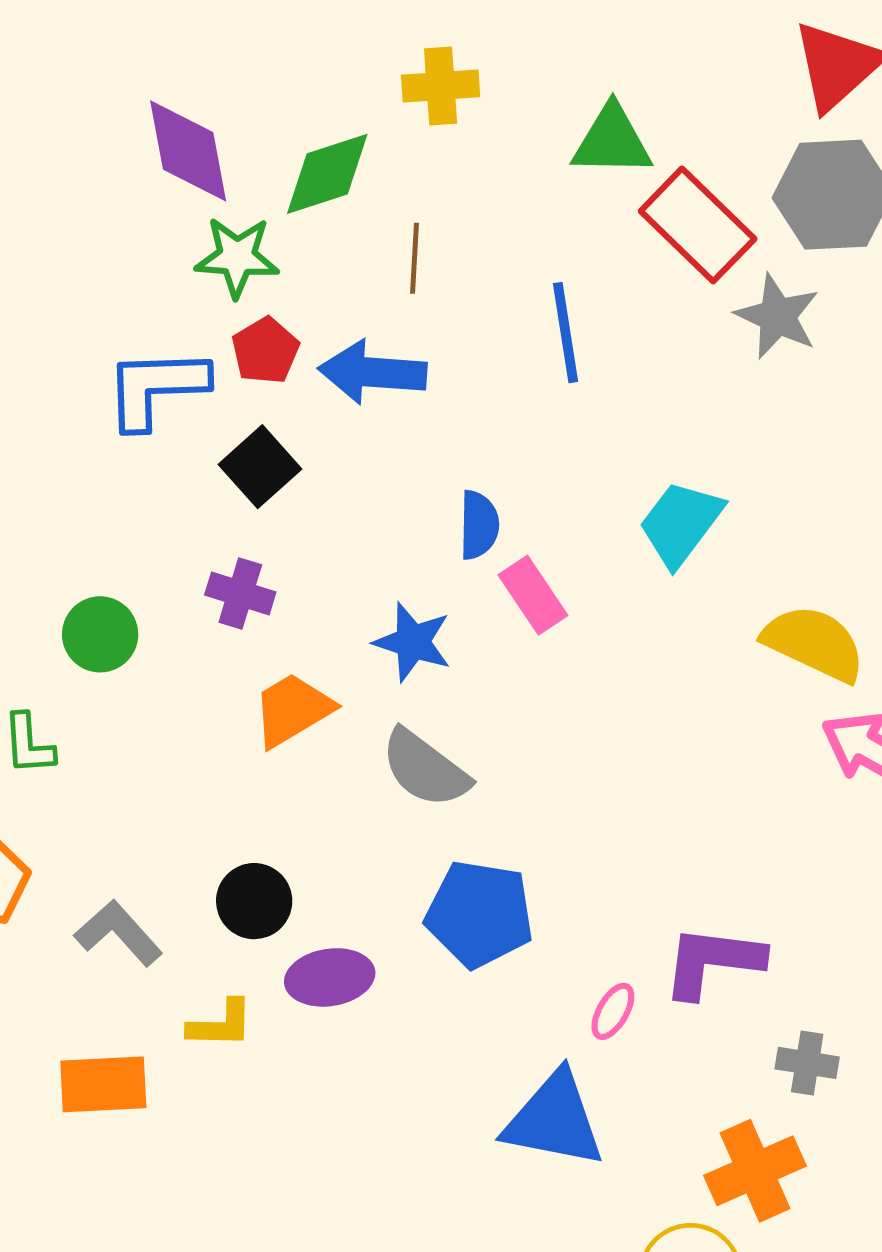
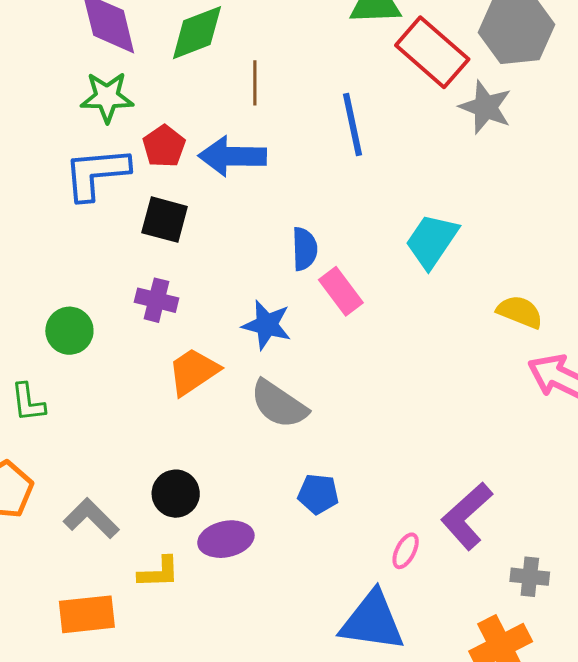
green star: (237, 257) -> (107, 97), moved
black square: (260, 467) -> (165, 220), turned -30
yellow semicircle: (814, 643) -> (520, 312), size x0.7
blue pentagon: (480, 914) -> (318, 494), size x0.6
purple L-shape: (713, 962) -> (467, 516), turned -46

